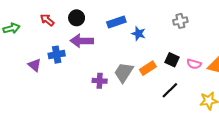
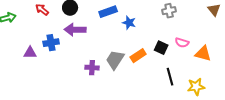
pink semicircle: (194, 64) -> (182, 43), moved
purple triangle: (35, 65) -> (30, 53), turned -40
black line: (170, 90) -> (170, 77), moved, turned -60

